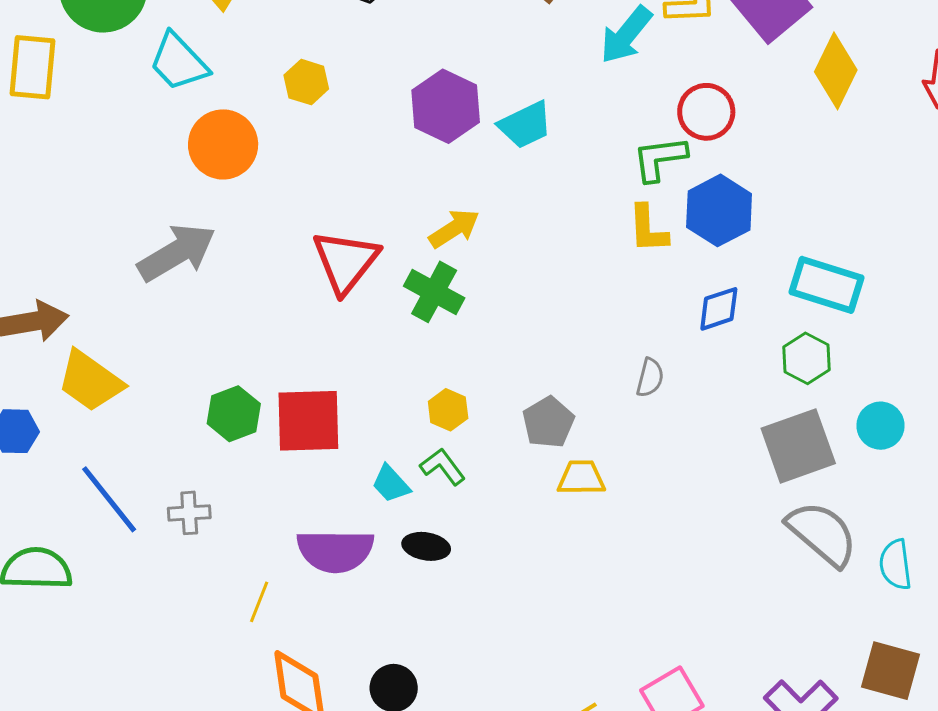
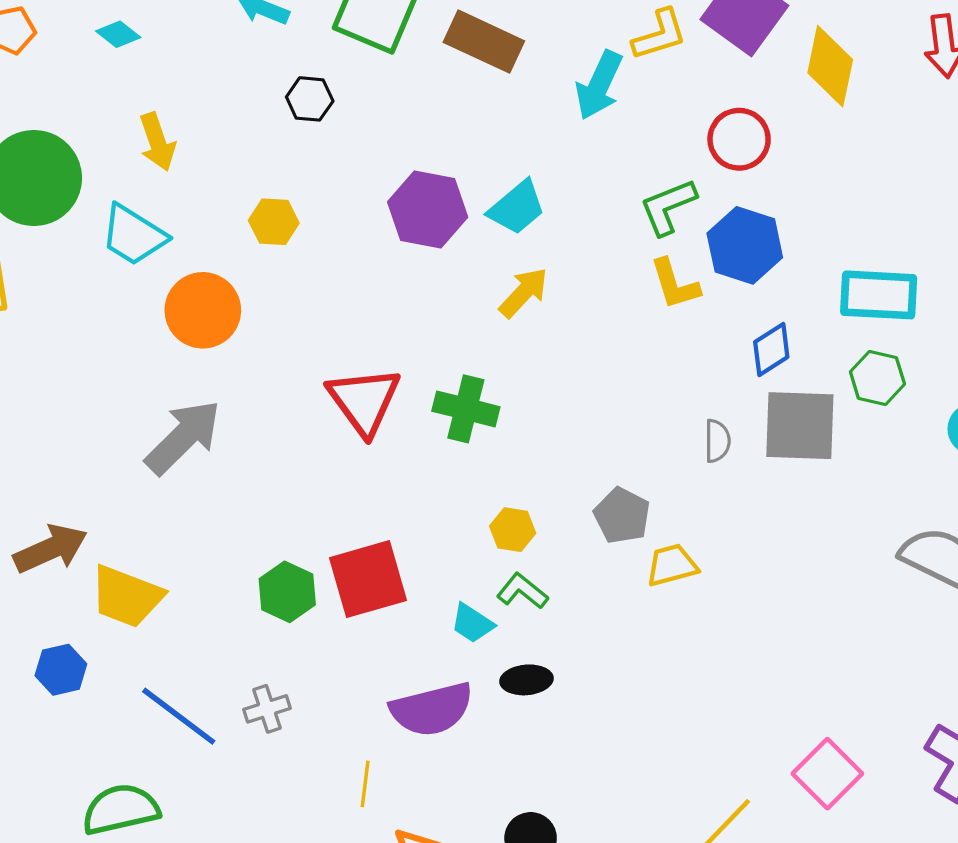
red circle: (706, 112) -> (739, 139), moved
yellow arrow: (454, 229) -> (524, 293), moved
gray square: (798, 446) -> (800, 426), moved, turned 36

